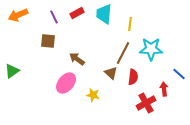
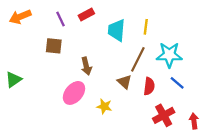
cyan trapezoid: (104, 14) -> (117, 30), moved
brown arrow: (77, 59) -> (86, 66), turned -140
blue line: (179, 74) -> (177, 83), moved
red arrow: (164, 89) -> (194, 121), moved

